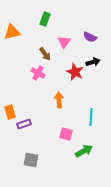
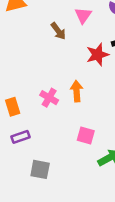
red star: (75, 72) -> (97, 55), turned 30
pink cross: (38, 73) -> (49, 98), moved
purple rectangle: (24, 124) -> (20, 137), moved

